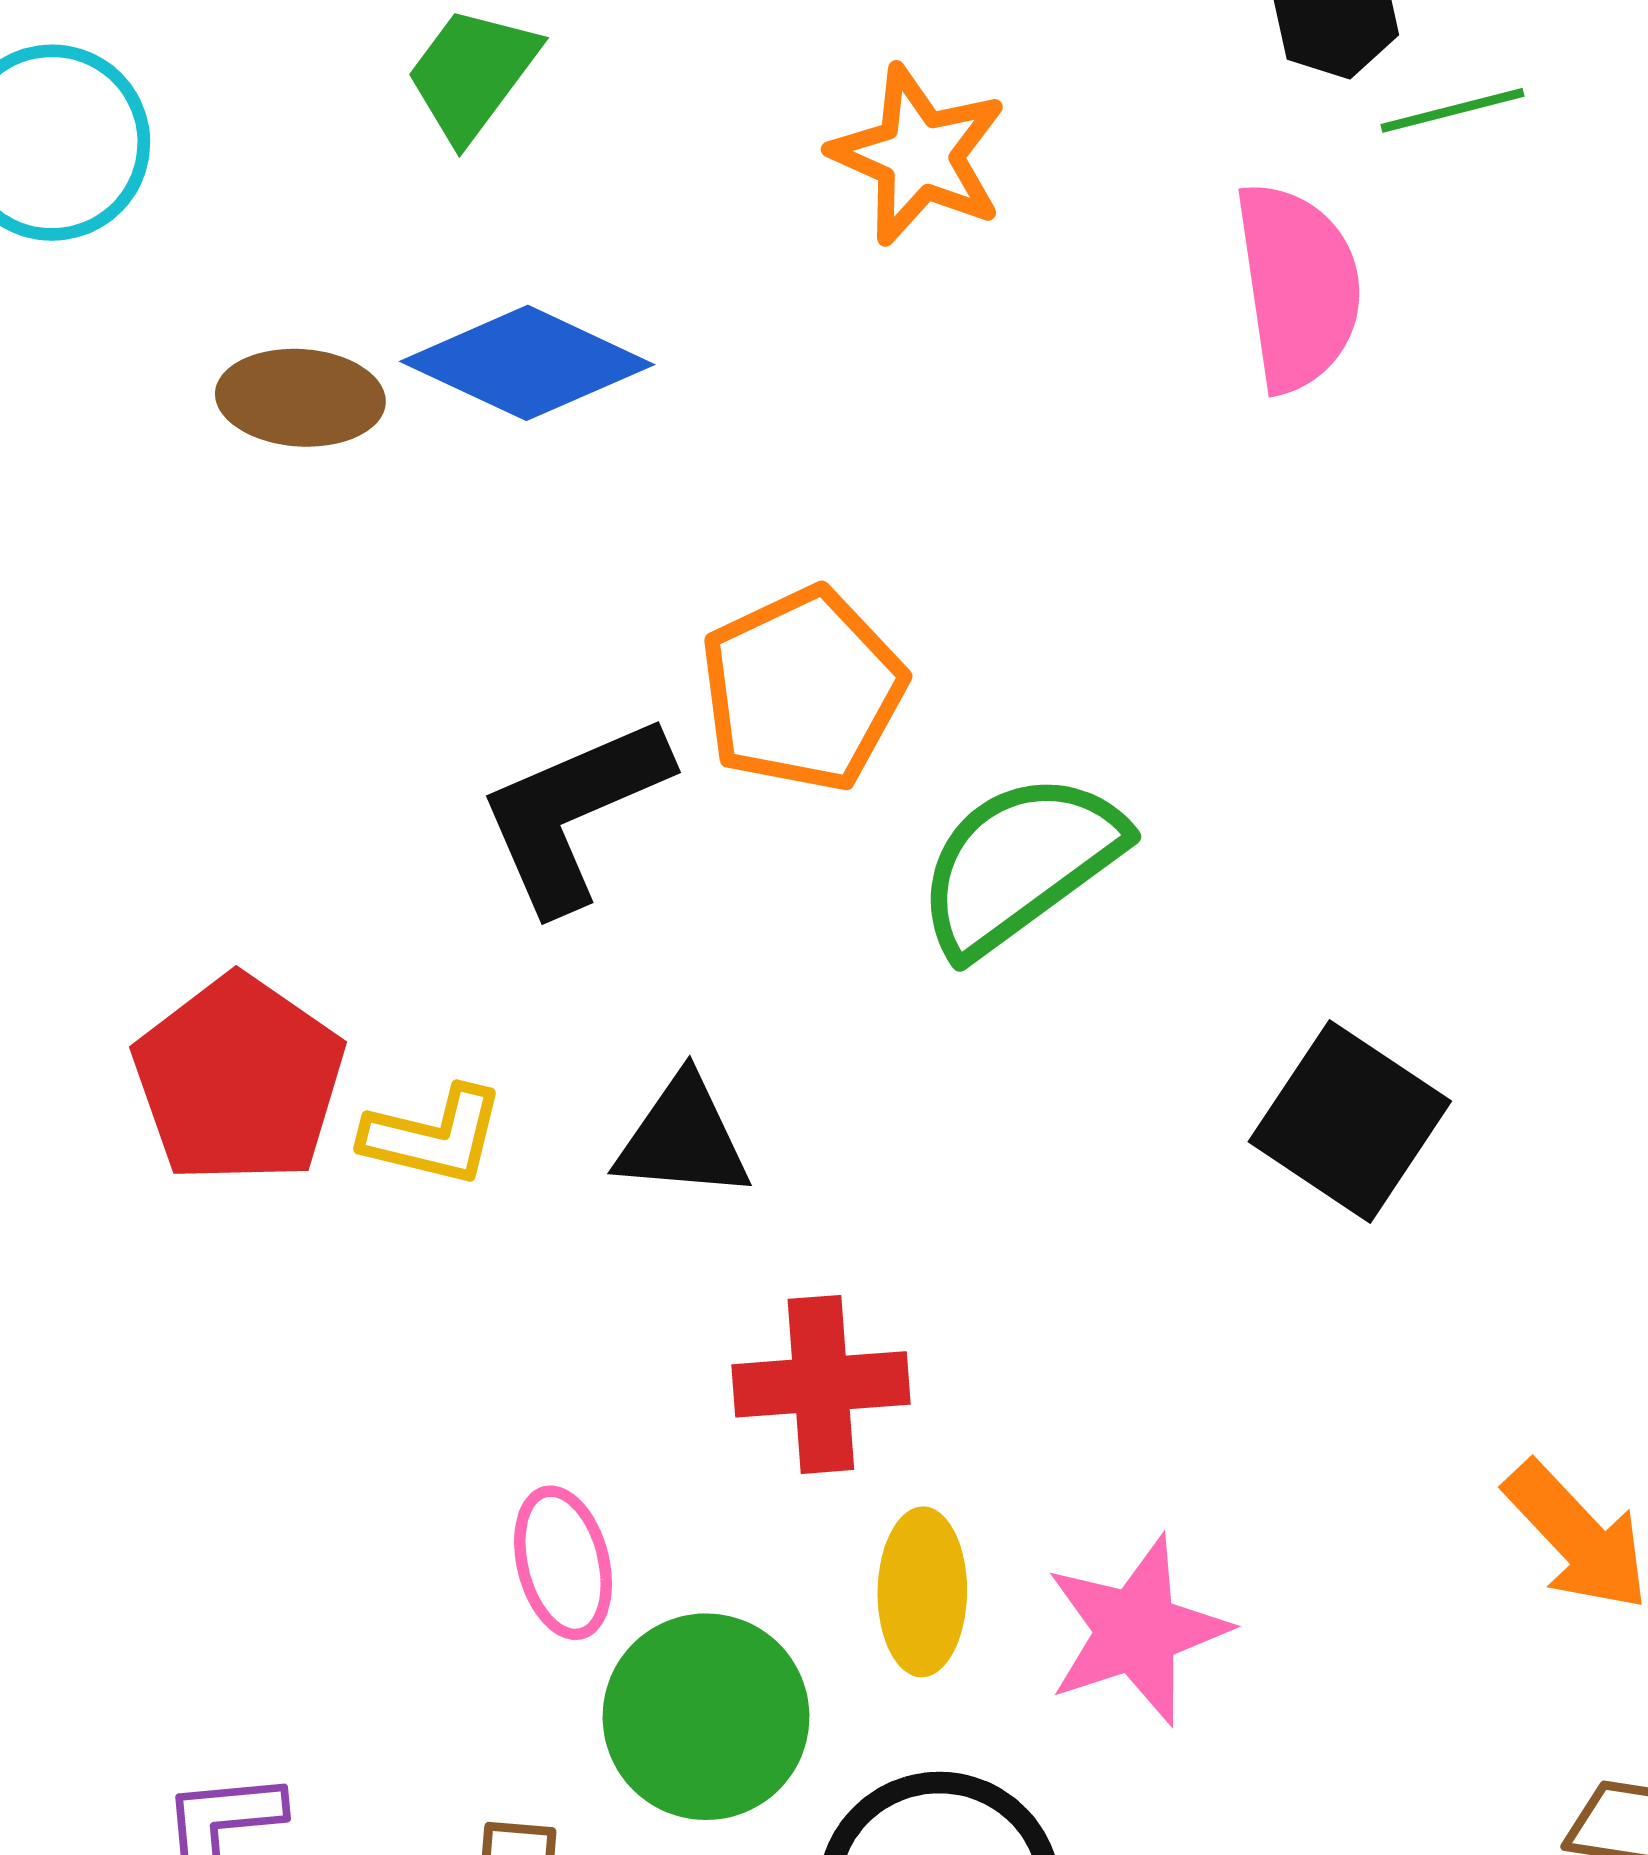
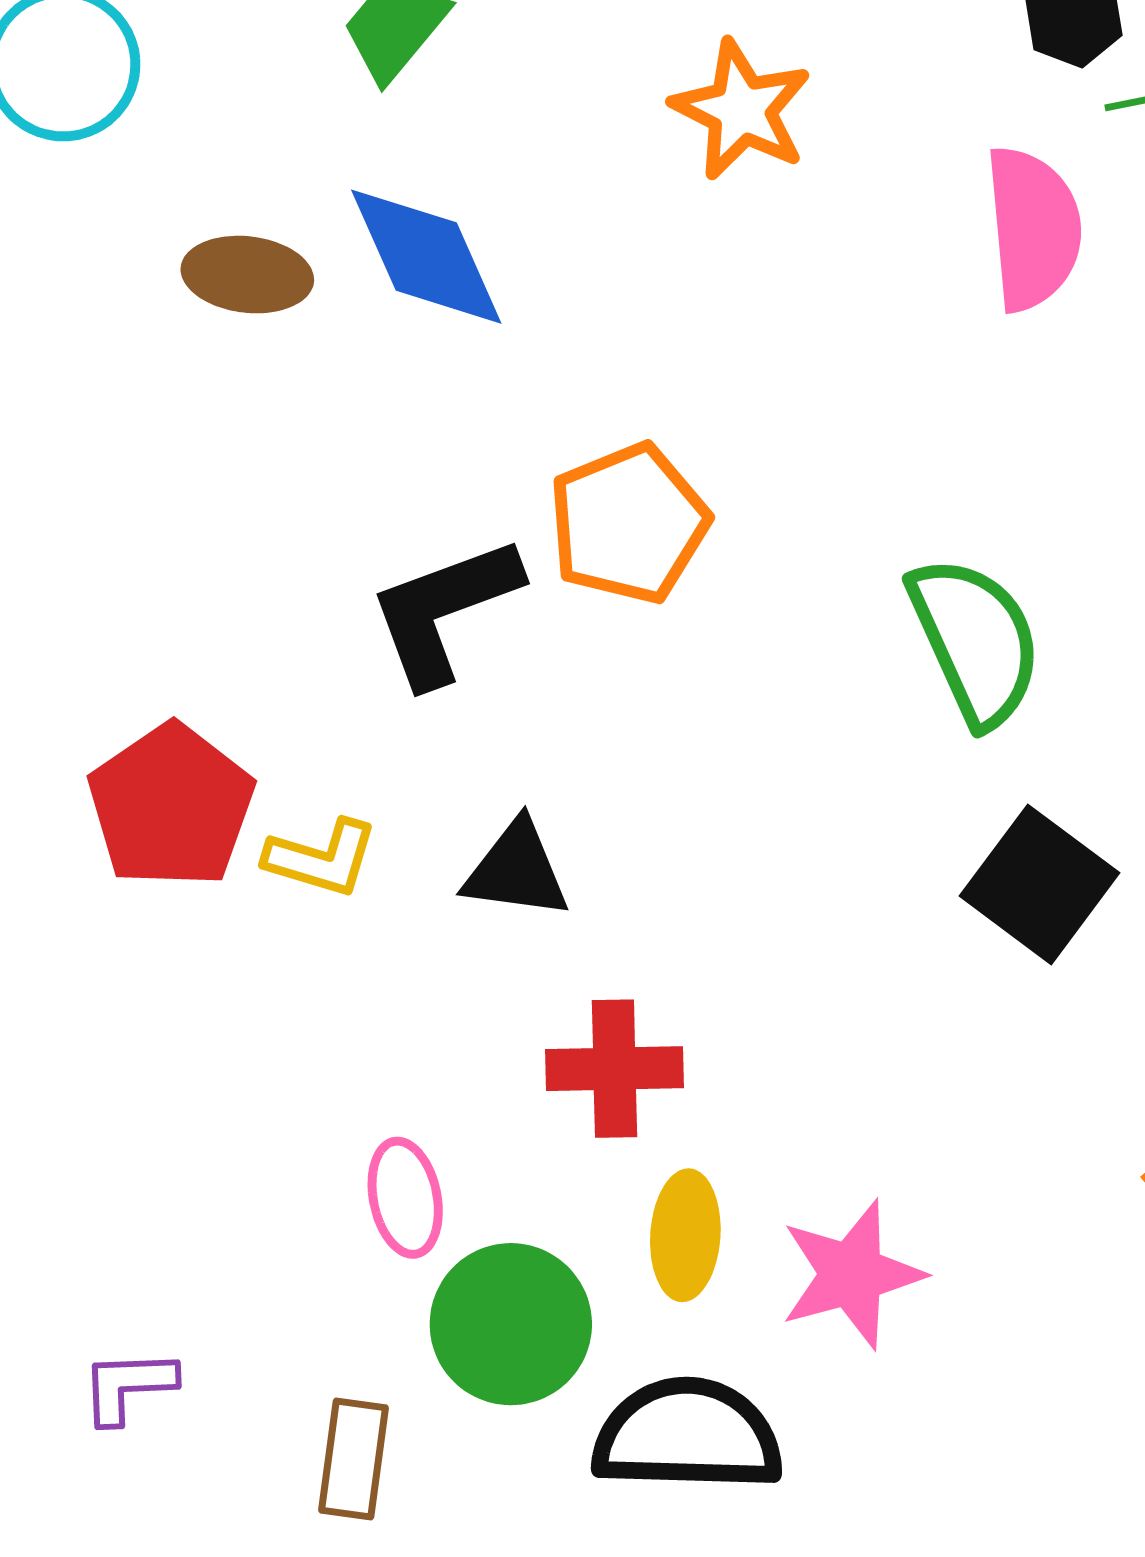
blue diamond: (527, 363) -> (426, 257), turned 38
green semicircle: (1020, 863) -> (975, 641), moved, turned 99

